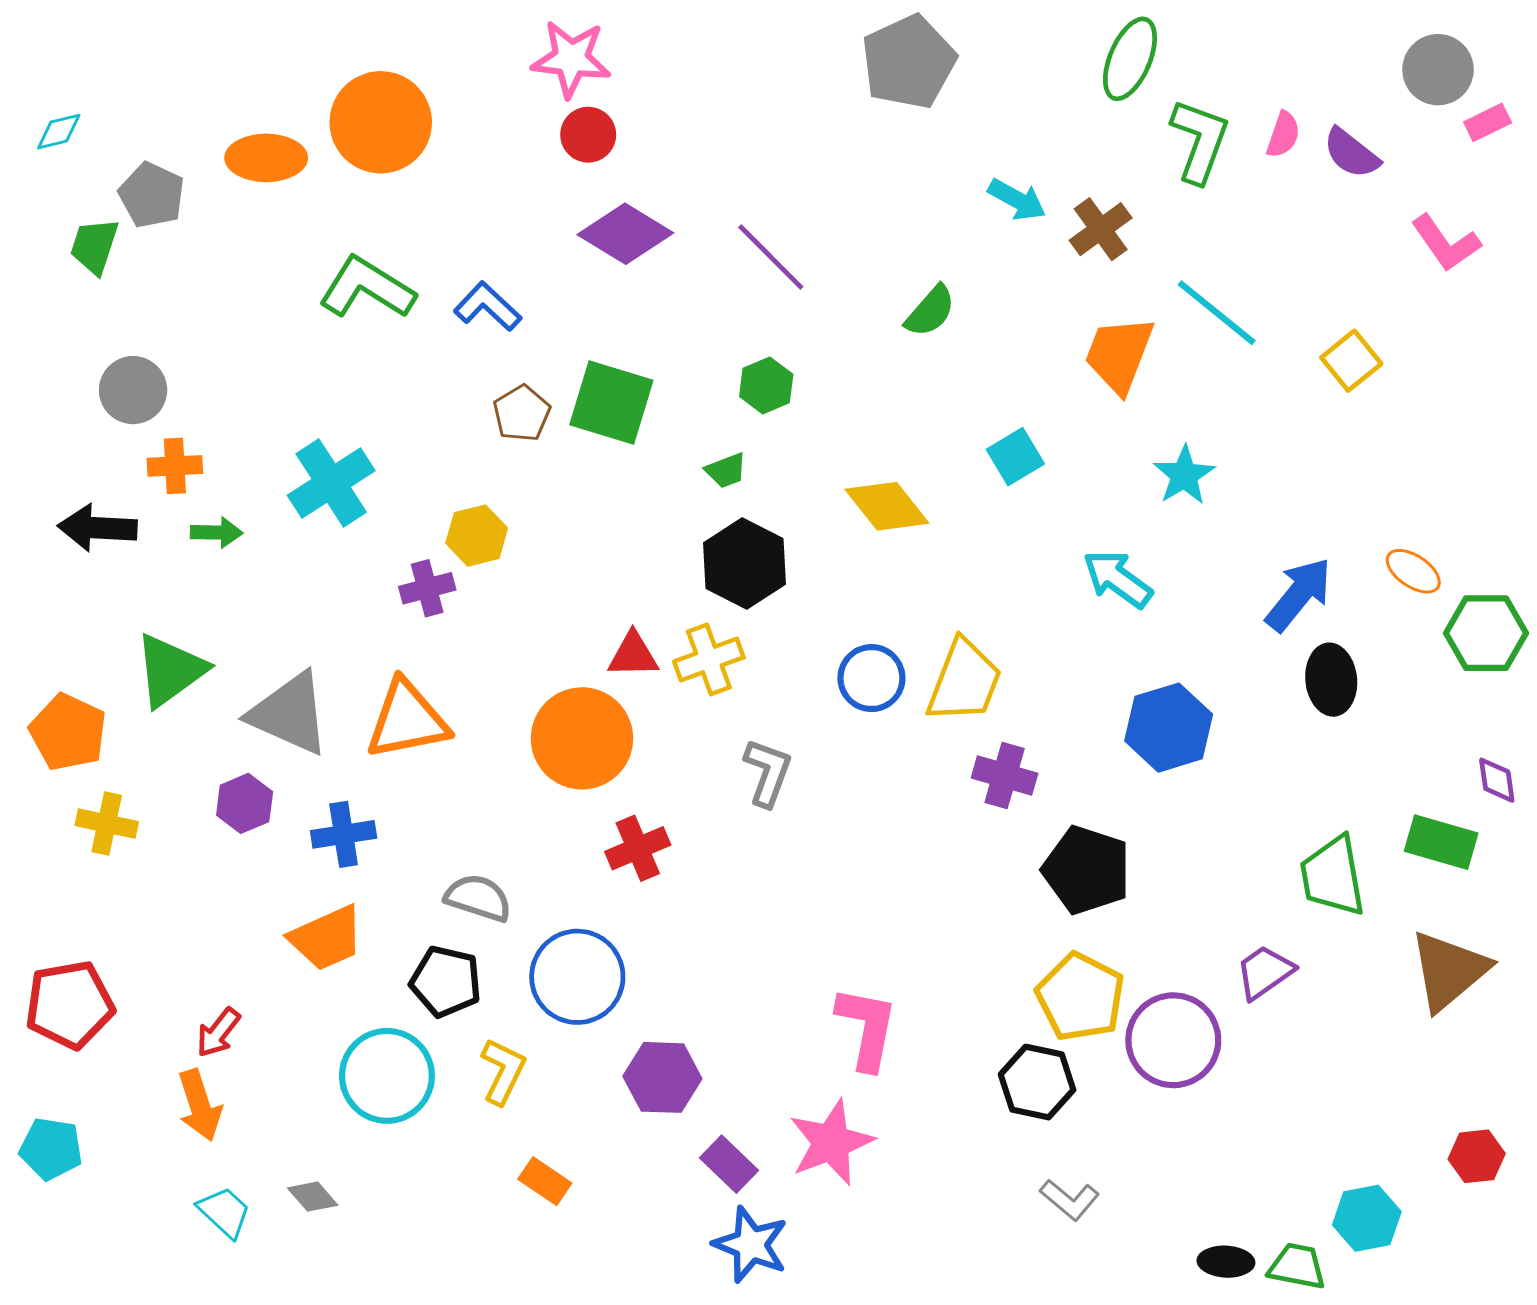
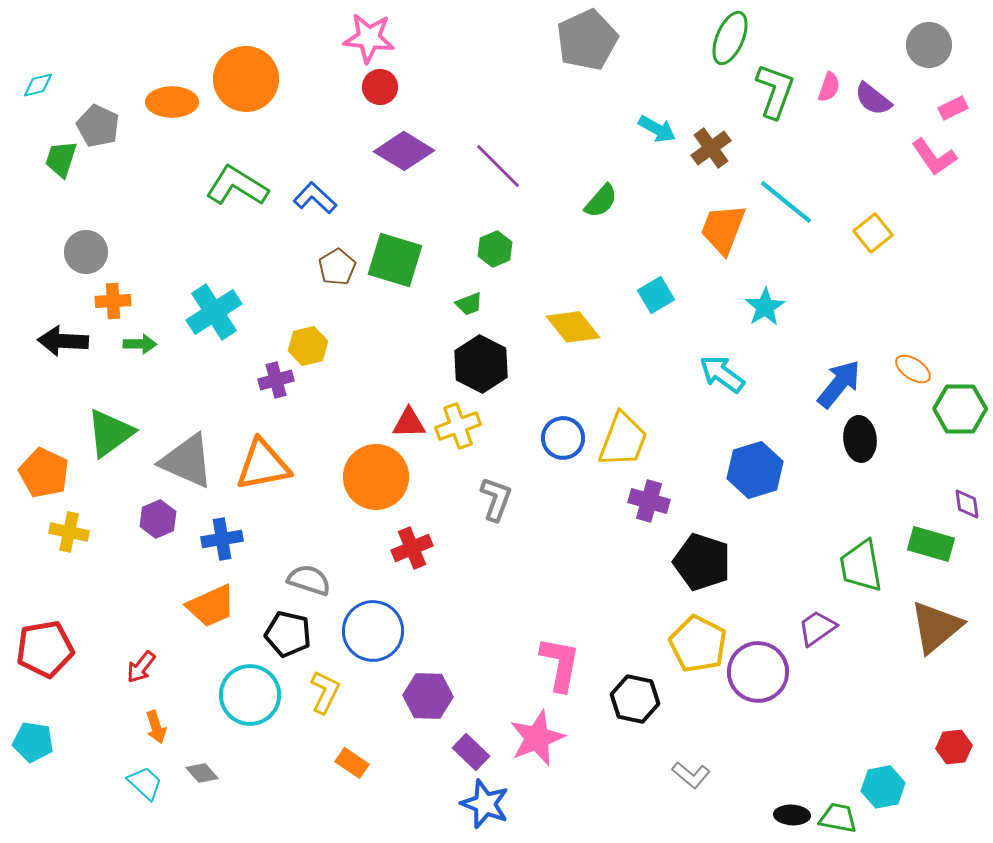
pink rectangle: (1488, 122) -> (953, 108), moved
black hexagon: (1037, 1082) -> (635, 699), moved
orange arrow: (200, 1105) -> (156, 727), moved, size x0.7

